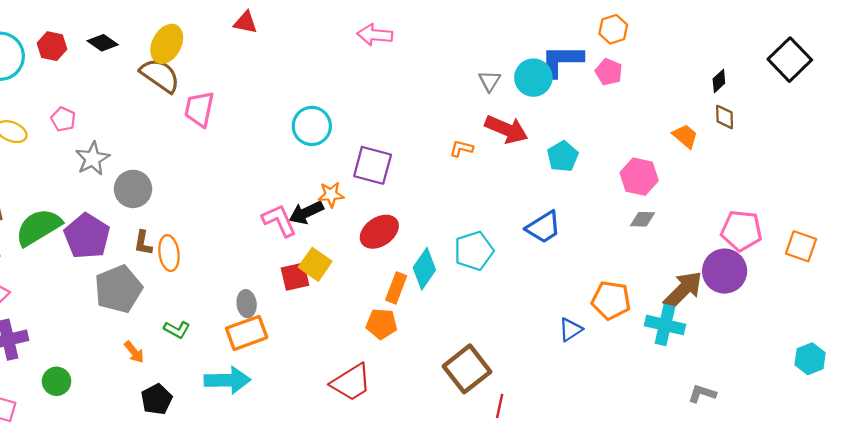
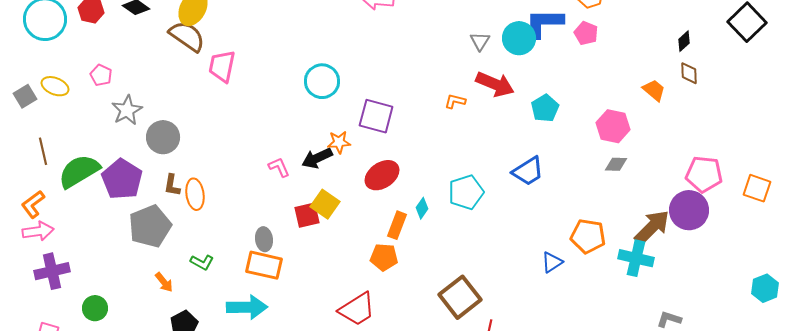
pink L-shape: (279, 220) -> (279, 167), moved, size x0.7
cyan diamond: (424, 269) -> (422, 208), size x0.6
orange rectangle: (247, 333) -> (264, 265), turned 33

